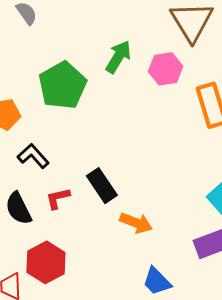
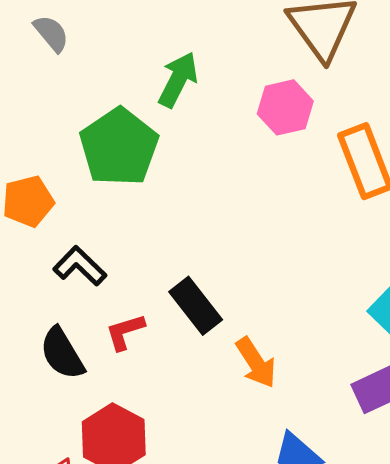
green arrow: (118, 57) -> (178, 80), moved
orange arrow: (136, 223) -> (256, 363), turned 40

